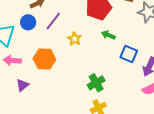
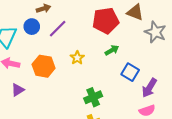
green arrow: (108, 35) -> (112, 50), turned 120
yellow star: (74, 39) -> (77, 58), moved

